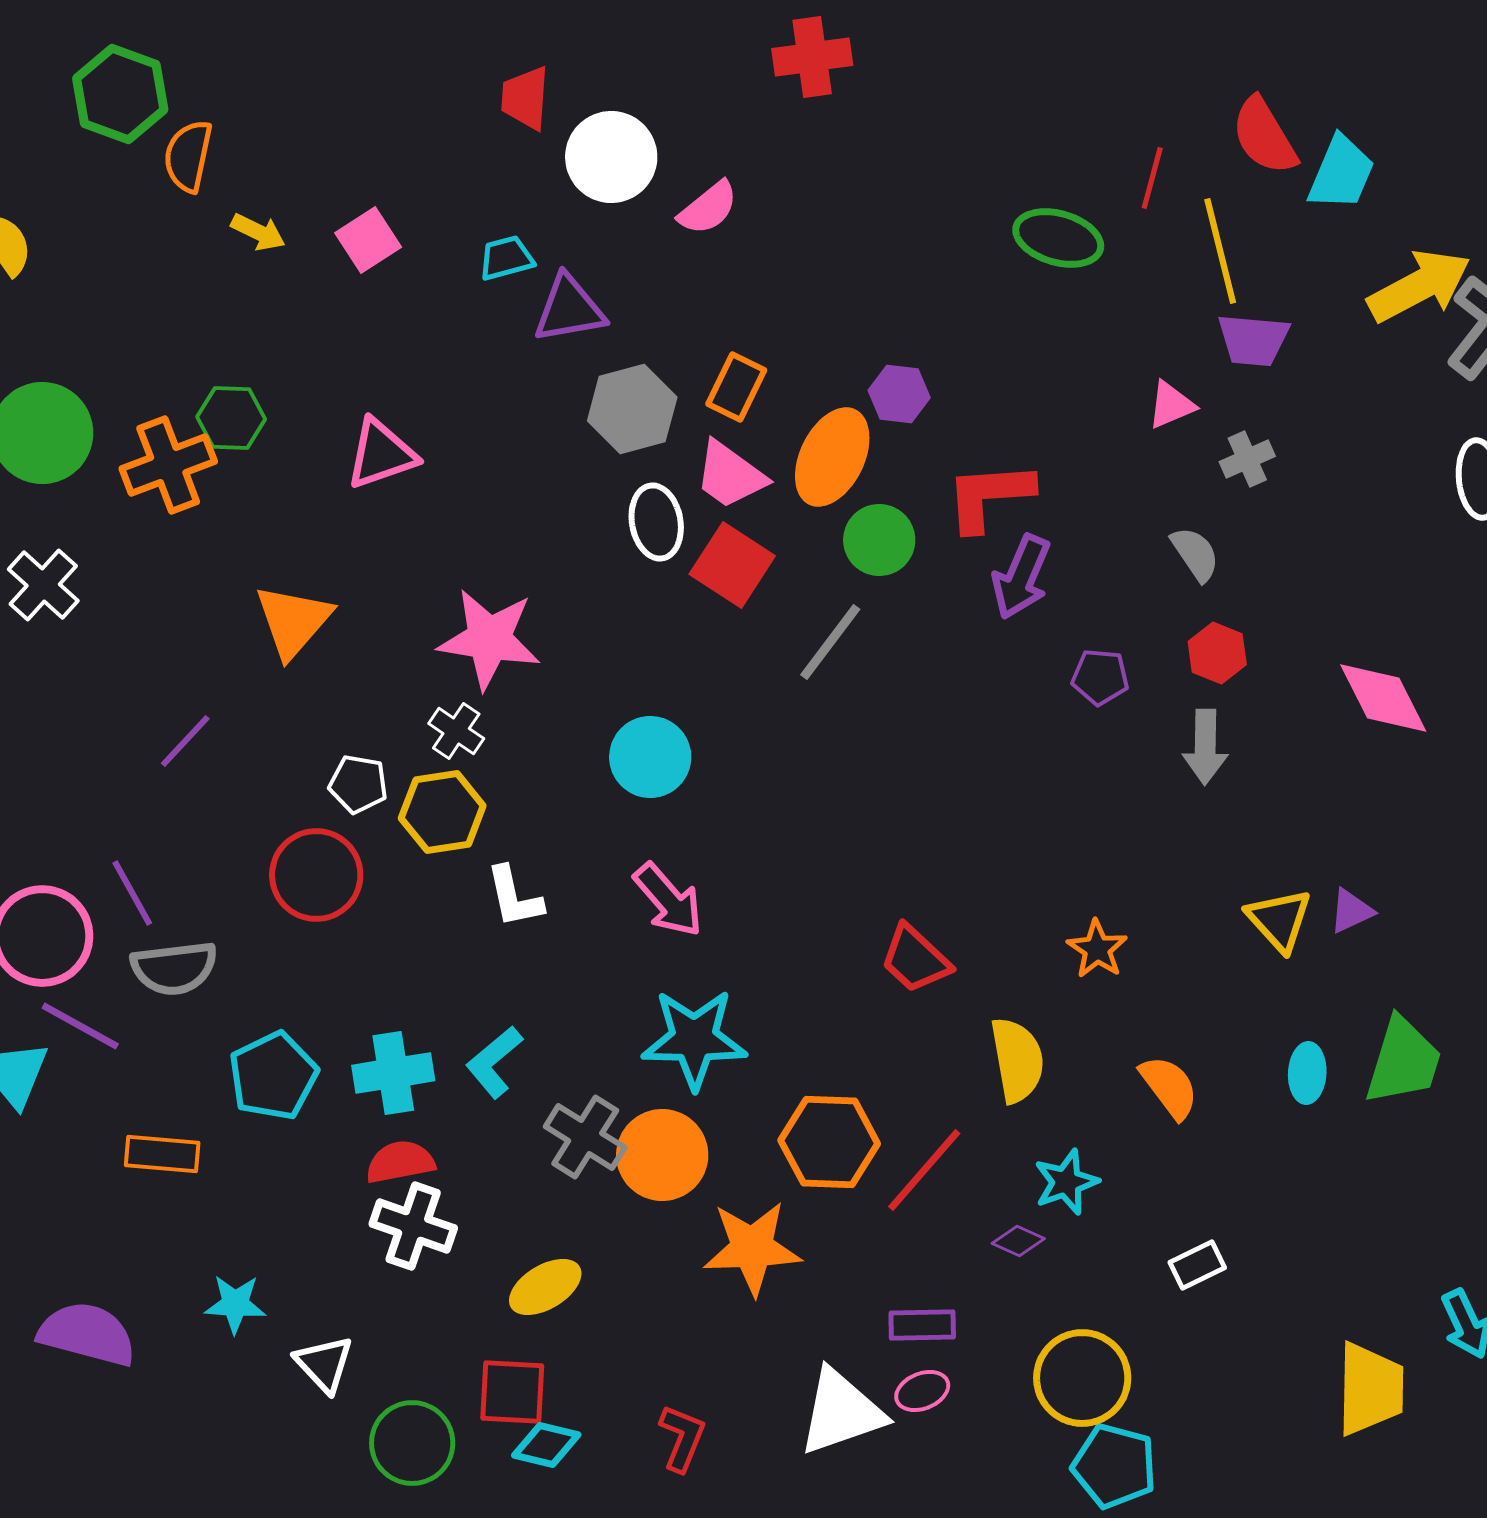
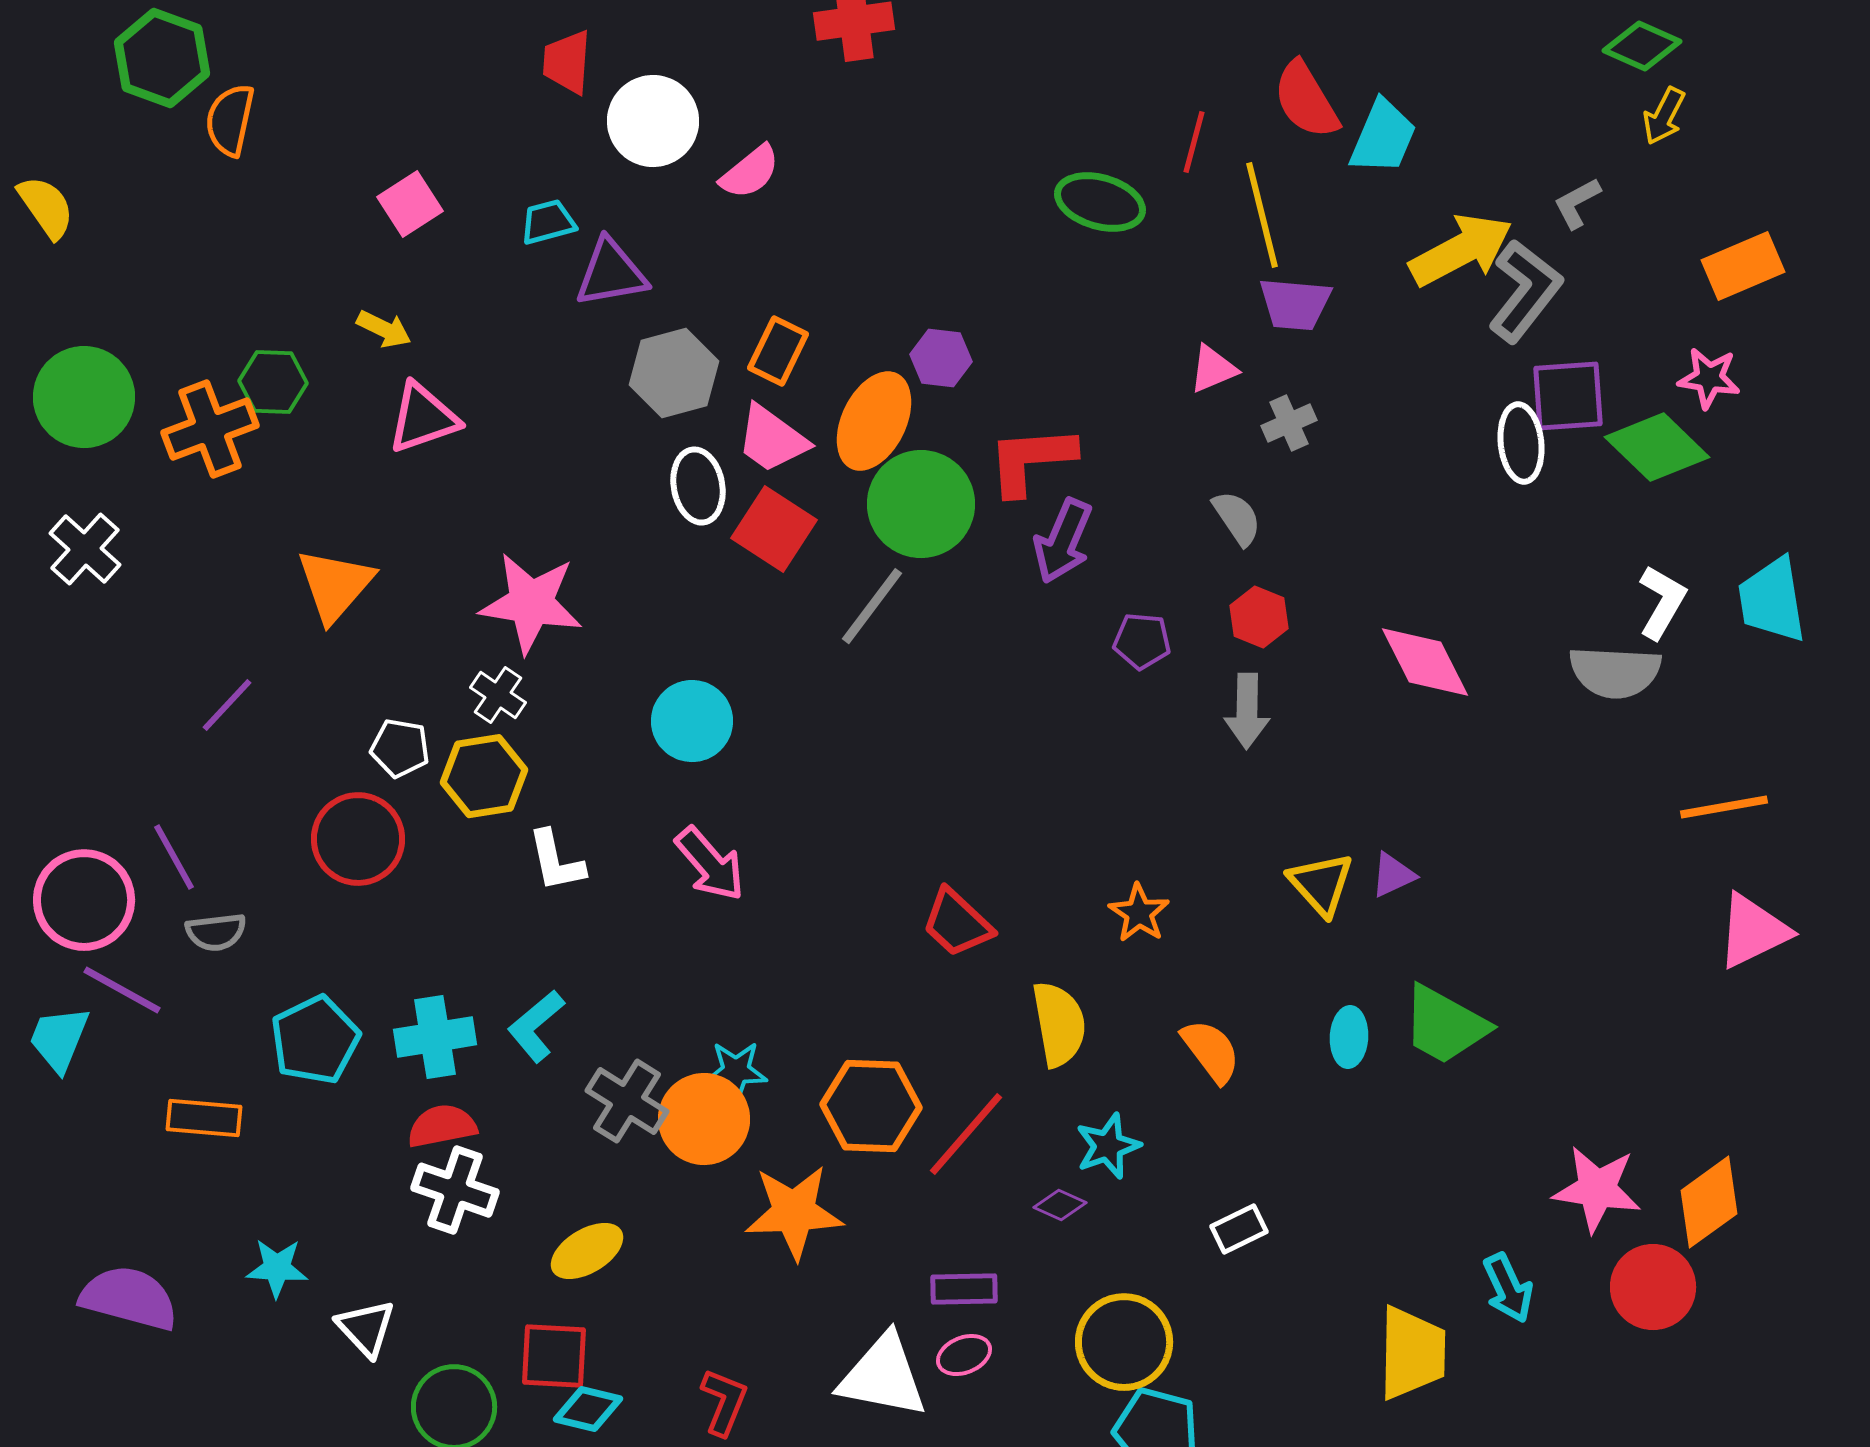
yellow arrow: (258, 232) -> (384, 329), moved
green circle: (879, 540) -> (921, 504), size x1.5
gray semicircle: (174, 968) -> (216, 932), size x0.7
cyan star: (694, 1039) -> (736, 1071), moved, size x0.6
green trapezoid: (1403, 1061) -> (1445, 1025), turned 102
white triangle: (841, 1412) -> (883, 1376), turned 30

